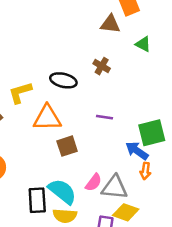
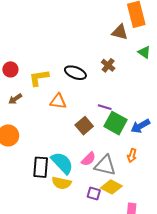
orange triangle: (47, 118) -> (58, 101), size x0.7
green square: (152, 133) -> (116, 123), moved, turned 35
brown square: (67, 146) -> (84, 126), moved, turned -30
blue arrow: (137, 151) -> (140, 126), moved, turned -72

